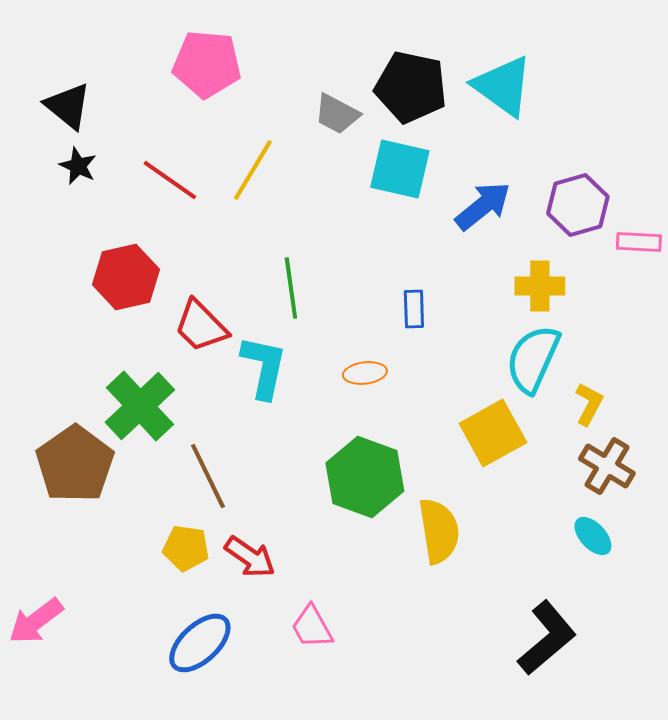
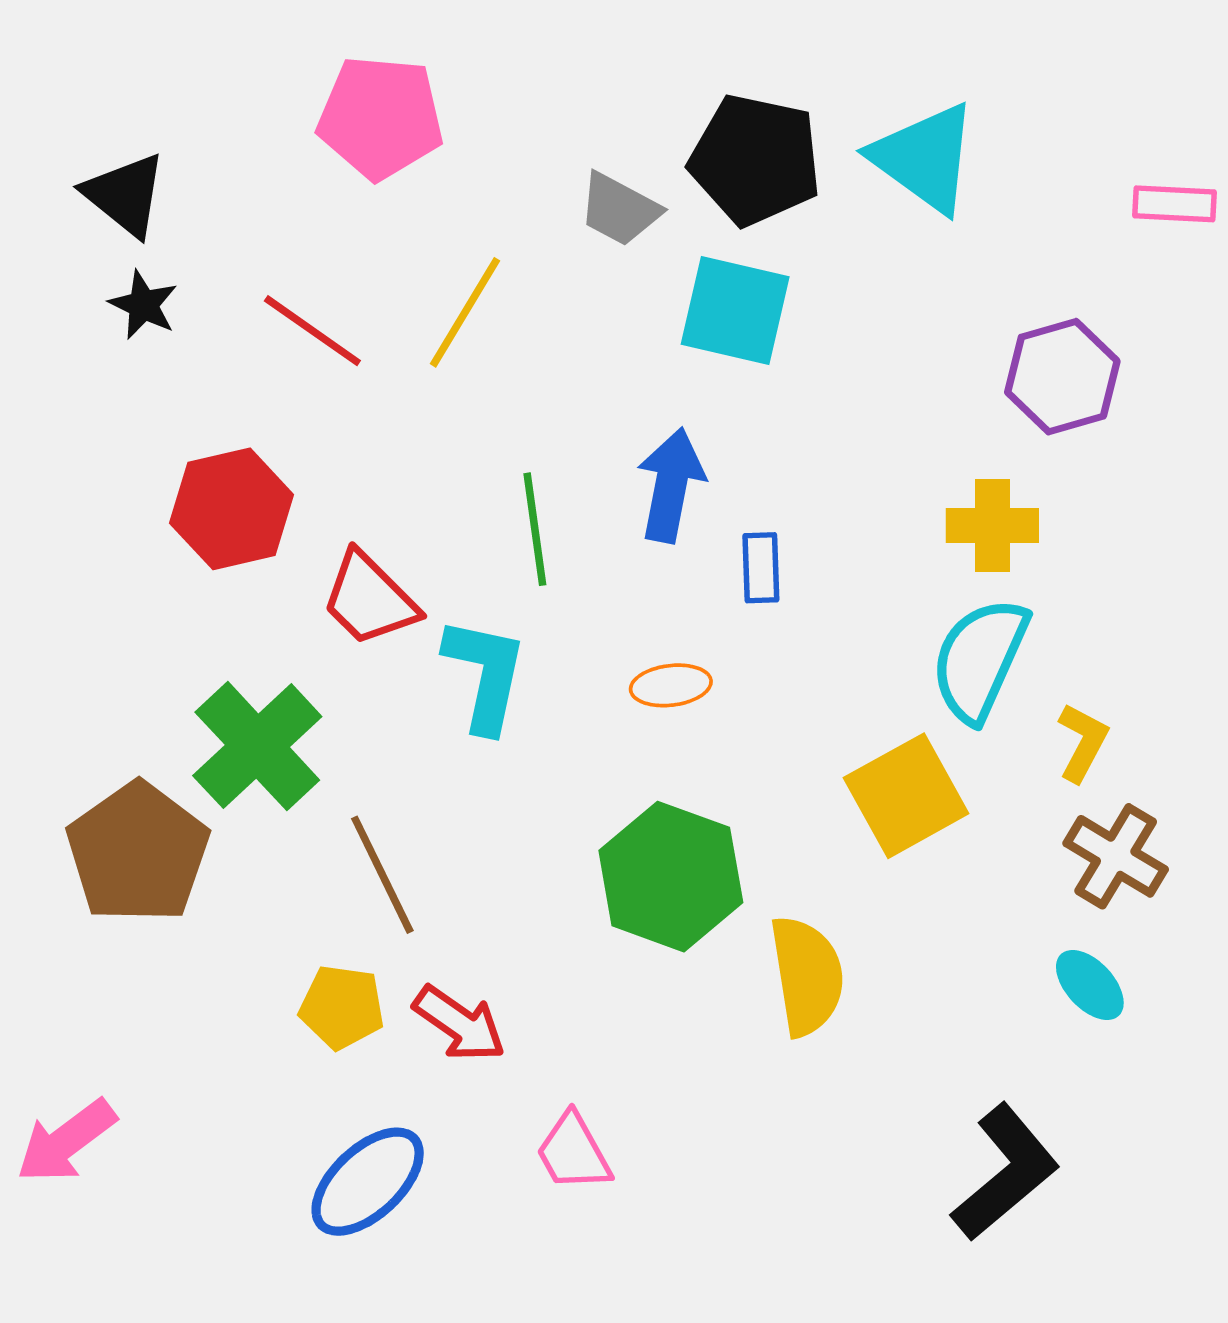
blue arrow: (483, 206) -> (671, 485), moved, turned -40
pink rectangle: (639, 242) -> (1174, 204), moved

